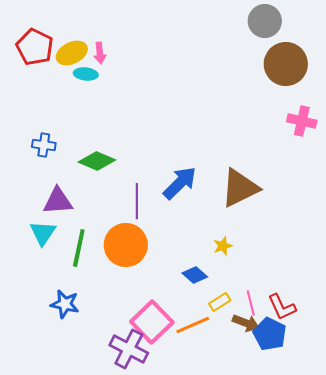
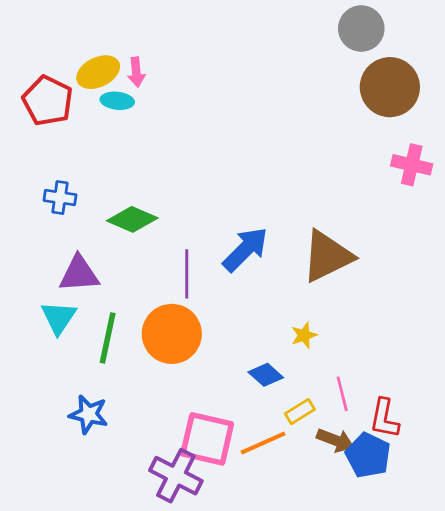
red pentagon: (35, 47) -> (48, 101), moved
pink line: (251, 303) -> (342, 394), moved
red L-shape: (282, 307) -> (384, 418), turned 36
pink square: (152, 322) -> (207, 439), turned -33

